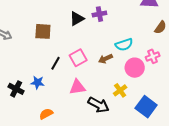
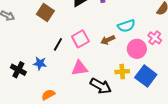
brown square: (43, 31) -> (45, 12), turned 30
pink cross: (153, 56) -> (155, 38), turned -32
yellow cross: (120, 90) -> (122, 72), turned 32
blue square: (146, 107) -> (146, 76), moved

